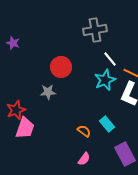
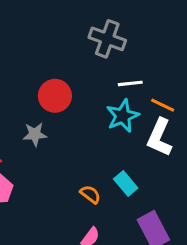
gray cross: (95, 30) -> (107, 39), turned 30
white line: (110, 59) -> (130, 83), turned -56

